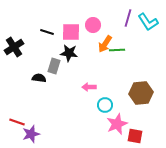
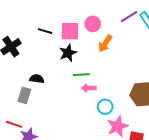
purple line: (128, 18) -> (129, 17), turned 42
green line: (117, 50) -> (81, 75), moved
black star: (69, 53) -> (68, 53), turned -30
gray rectangle: (54, 66) -> (24, 95), moved

